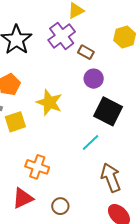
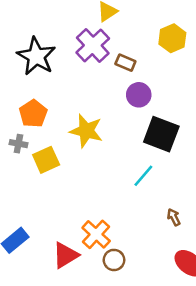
orange cross: (37, 167) -> (96, 234), moved, turned 30
brown arrow: (111, 178) -> (174, 217), size x0.5

